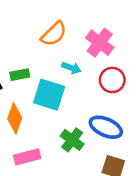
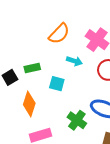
cyan square: (49, 95) -> (57, 84), size x0.6

